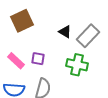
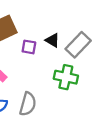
purple square: (38, 59) -> (29, 47), moved

